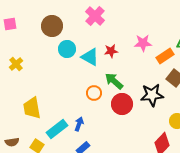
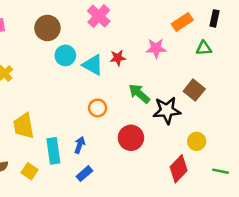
orange rectangle: (165, 56) -> (182, 22), moved
green arrow: (114, 81) -> (139, 94), moved
red circle: (122, 104) -> (131, 138), moved
cyan rectangle: (57, 129) -> (53, 151), turned -60

